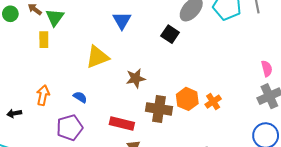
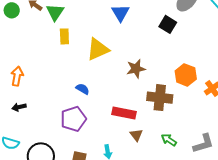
yellow rectangle: (44, 40) -> (64, 36), moved
orange arrow: (43, 95) -> (17, 76), moved
orange hexagon: (187, 99) -> (186, 75), moved

